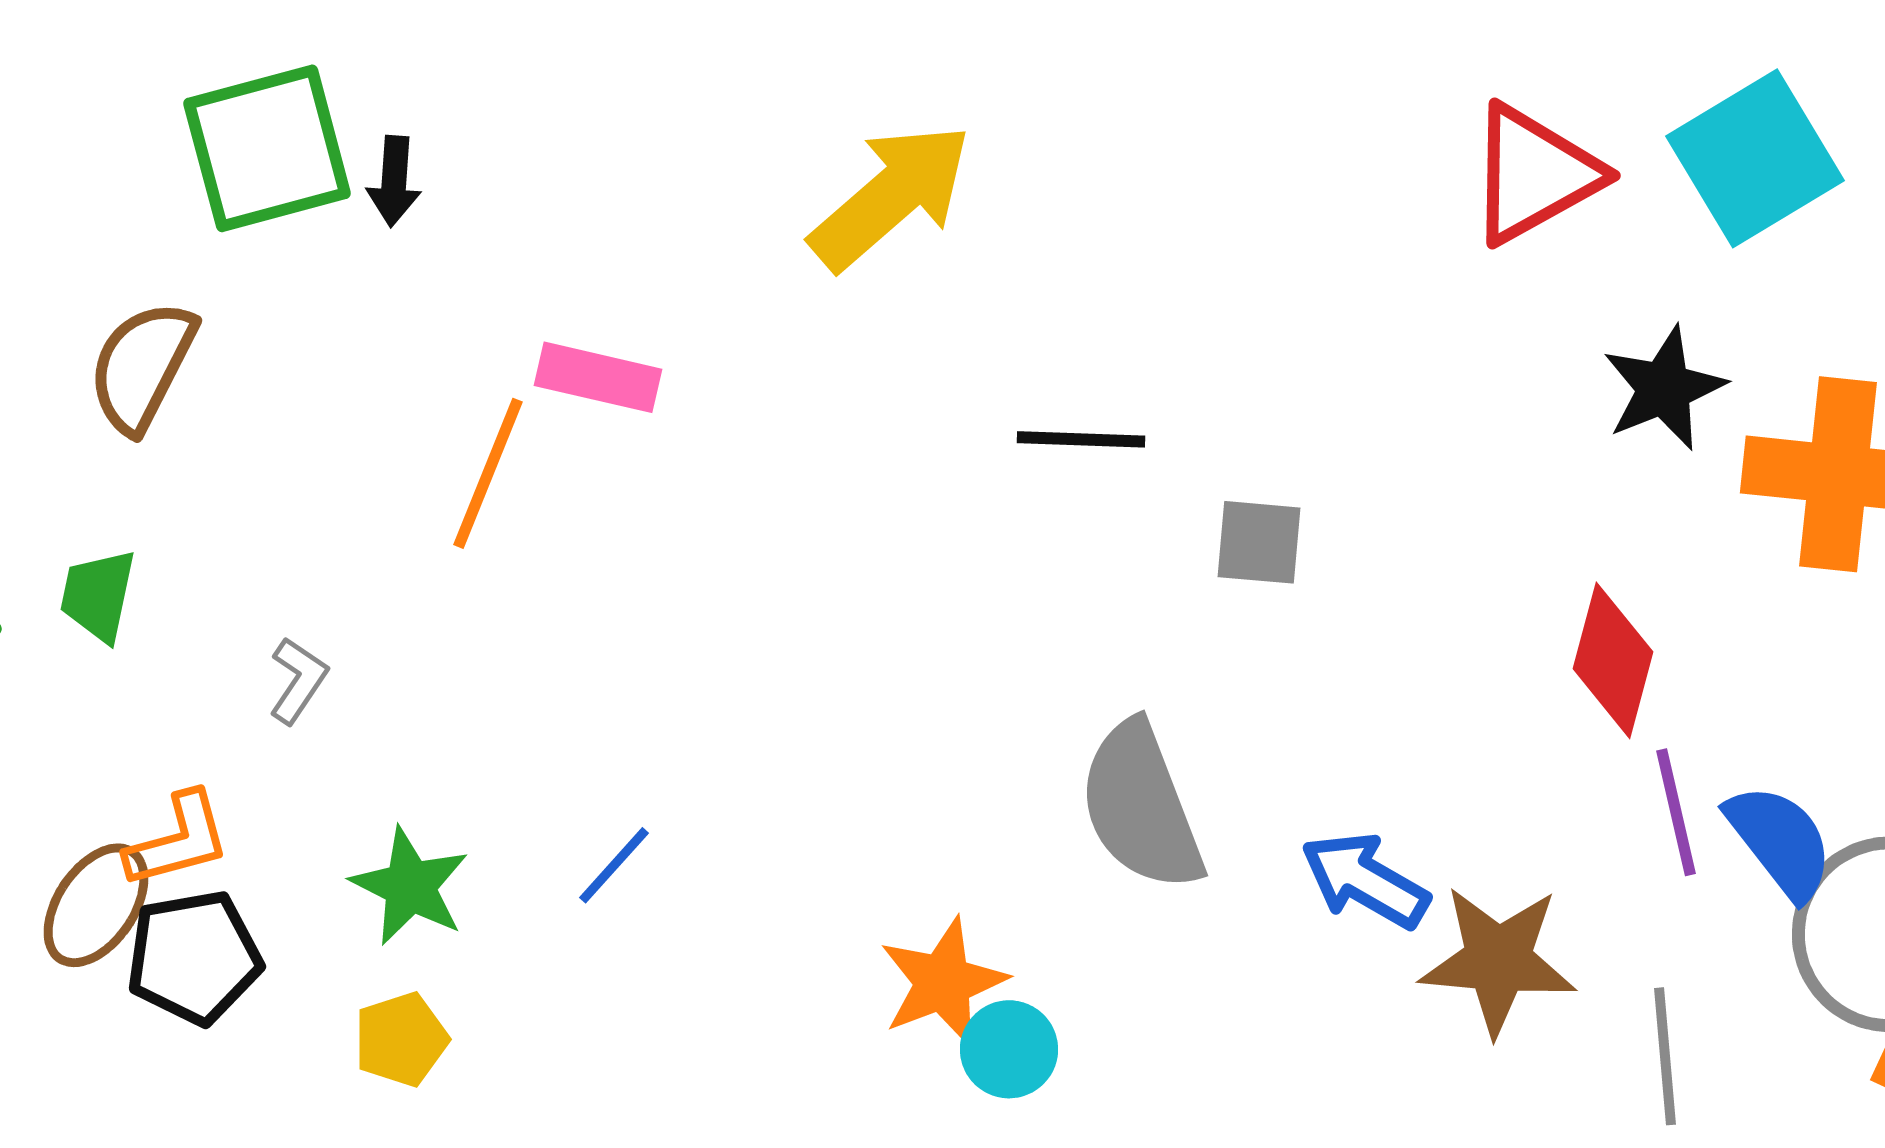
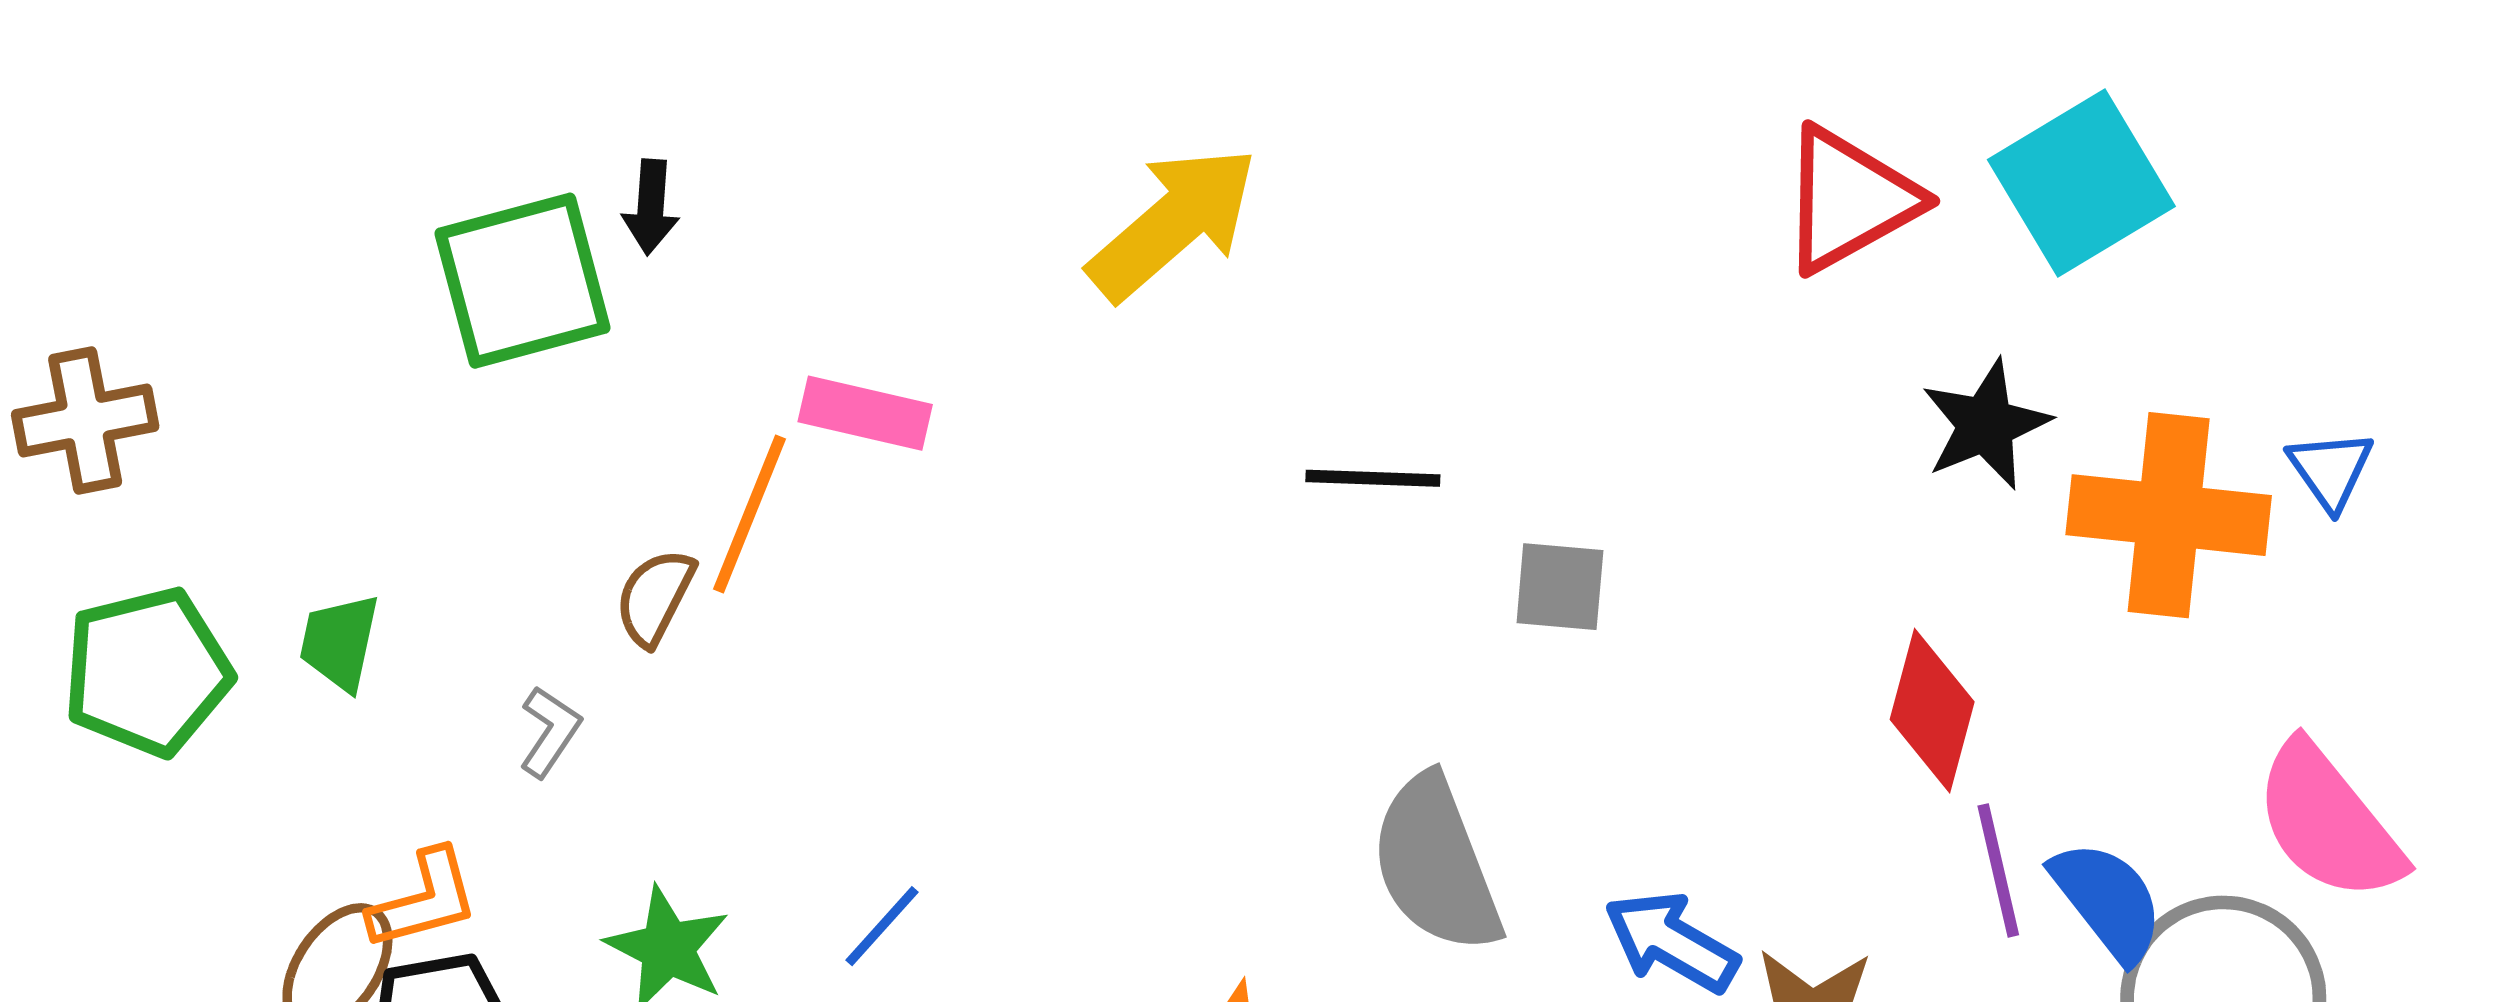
green square: (267, 148) -> (522, 281), moved
brown semicircle: (142, 366) -> (655, 597), moved, size x0.7

